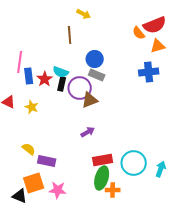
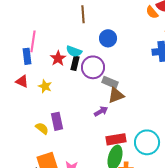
gray rectangle: (97, 75) -> (110, 82), moved
blue rectangle: (29, 76) -> (27, 56), moved
brown triangle: (90, 100) -> (116, 95), moved
purple rectangle: (47, 161) -> (57, 121), moved, turned 66

